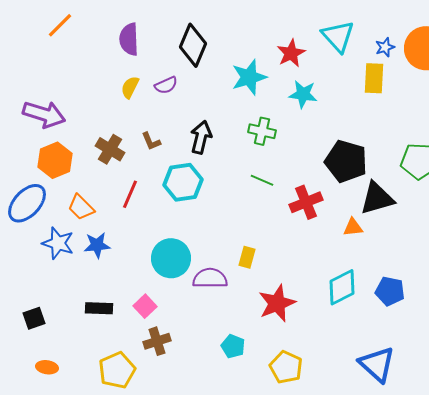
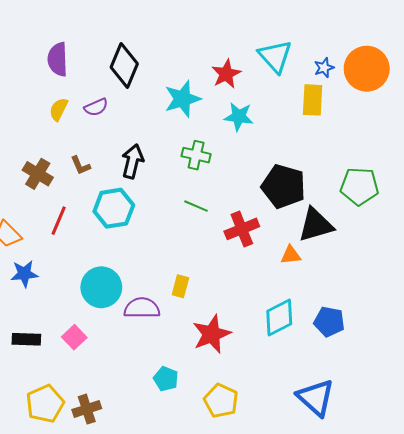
brown cross: (157, 341) -> (87, 409), moved

